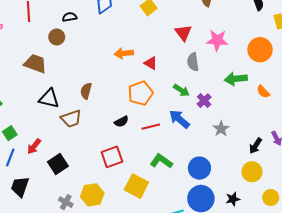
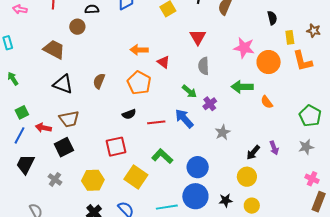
pink star: (217, 40) -> (244, 48), moved
orange pentagon: (140, 93) -> (139, 83), moved, turned -30
brown trapezoid: (71, 119) -> (69, 119), moved
red arrow: (34, 146) -> (43, 128), turned 56
yellow circle: (271, 198) -> (252, 206), moved
gray cross: (66, 202) -> (55, 179), moved

